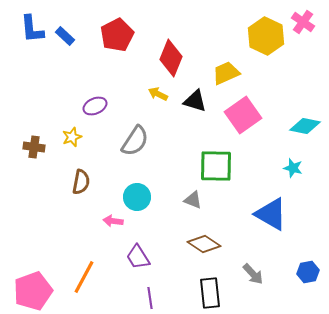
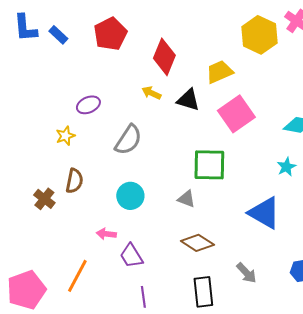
brown cross: (34, 147) -> (44, 199), moved, turned 30
cyan star: (293, 168) -> (286, 167), turned 30
pink arrow: (113, 221) -> (106, 234), moved

